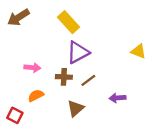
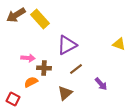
yellow rectangle: (69, 22) -> (40, 19), moved
brown cross: (64, 77) -> (44, 68), moved
purple arrow: (117, 98) -> (101, 84), turned -128

